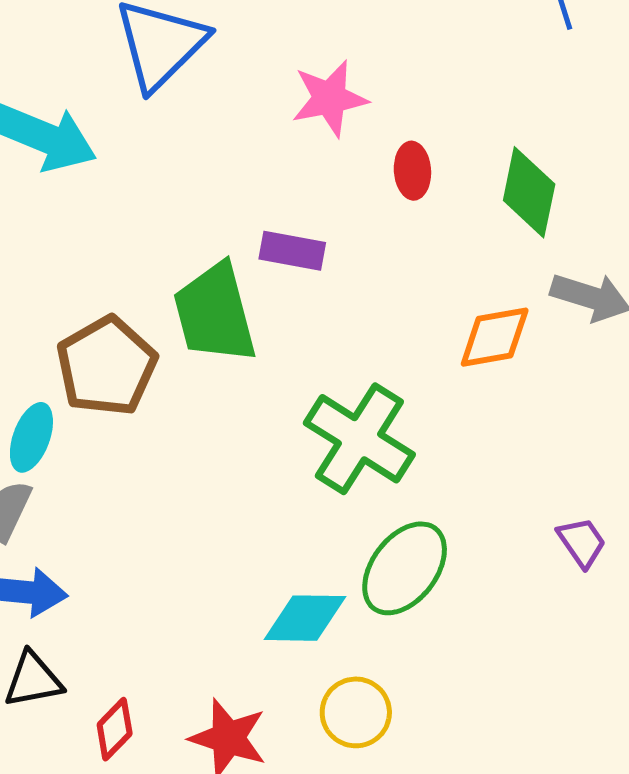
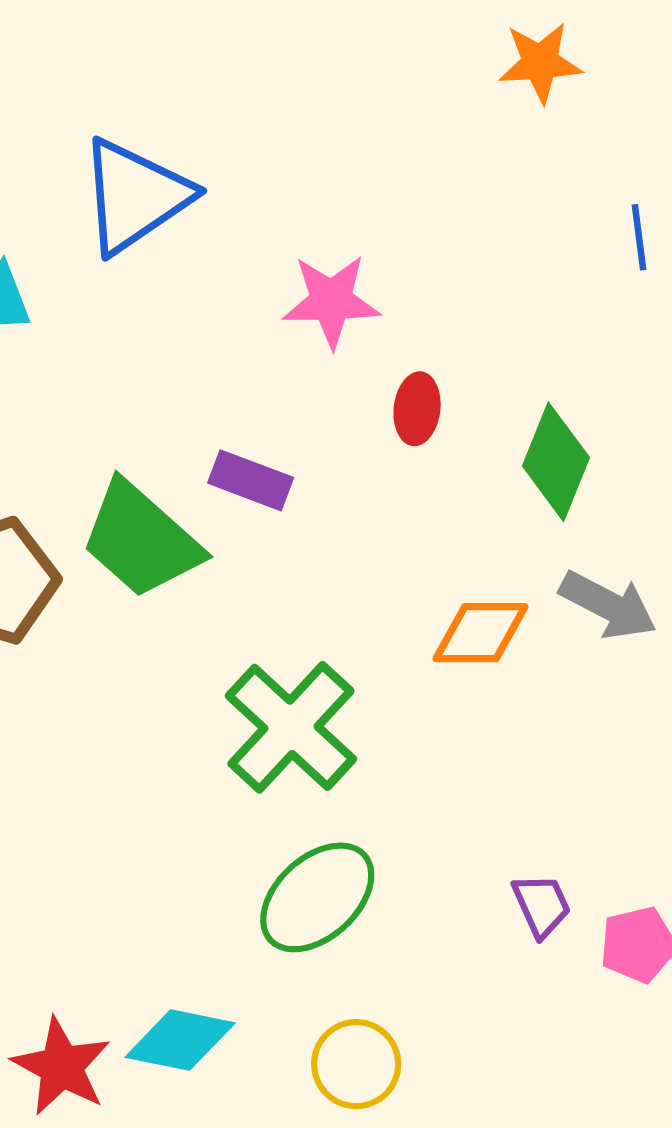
green trapezoid: (215, 313) -> (141, 540), turned -44
cyan diamond: (305, 618) -> (180, 1040), moved
yellow circle: (356, 712) -> (356, 1064), moved

